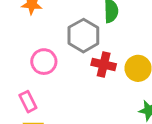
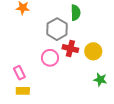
pink circle: (44, 62) -> (50, 58), moved

